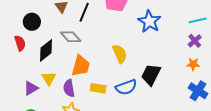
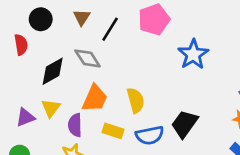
black circle: (32, 22) -> (41, 19), moved
red semicircle: (20, 43) -> (21, 45), moved
yellow semicircle: (120, 54) -> (136, 100), moved

